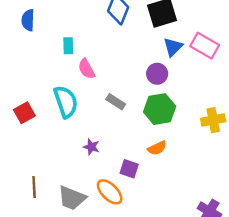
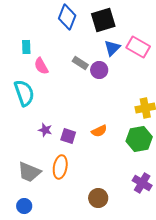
gray rectangle: (116, 102) -> (80, 63), moved
green hexagon: (160, 109) -> (139, 139), moved
purple square: (129, 169) -> (68, 136), moved
orange ellipse: (110, 192) -> (60, 167), turned 55

